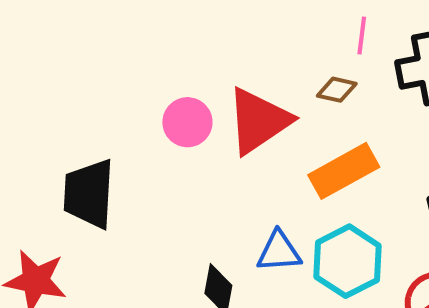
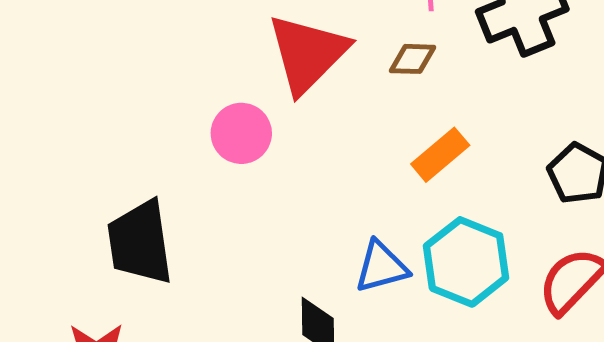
red triangle: (259, 121) -> (308, 53), moved
orange rectangle: (344, 171) -> (440, 155), size x0.7

